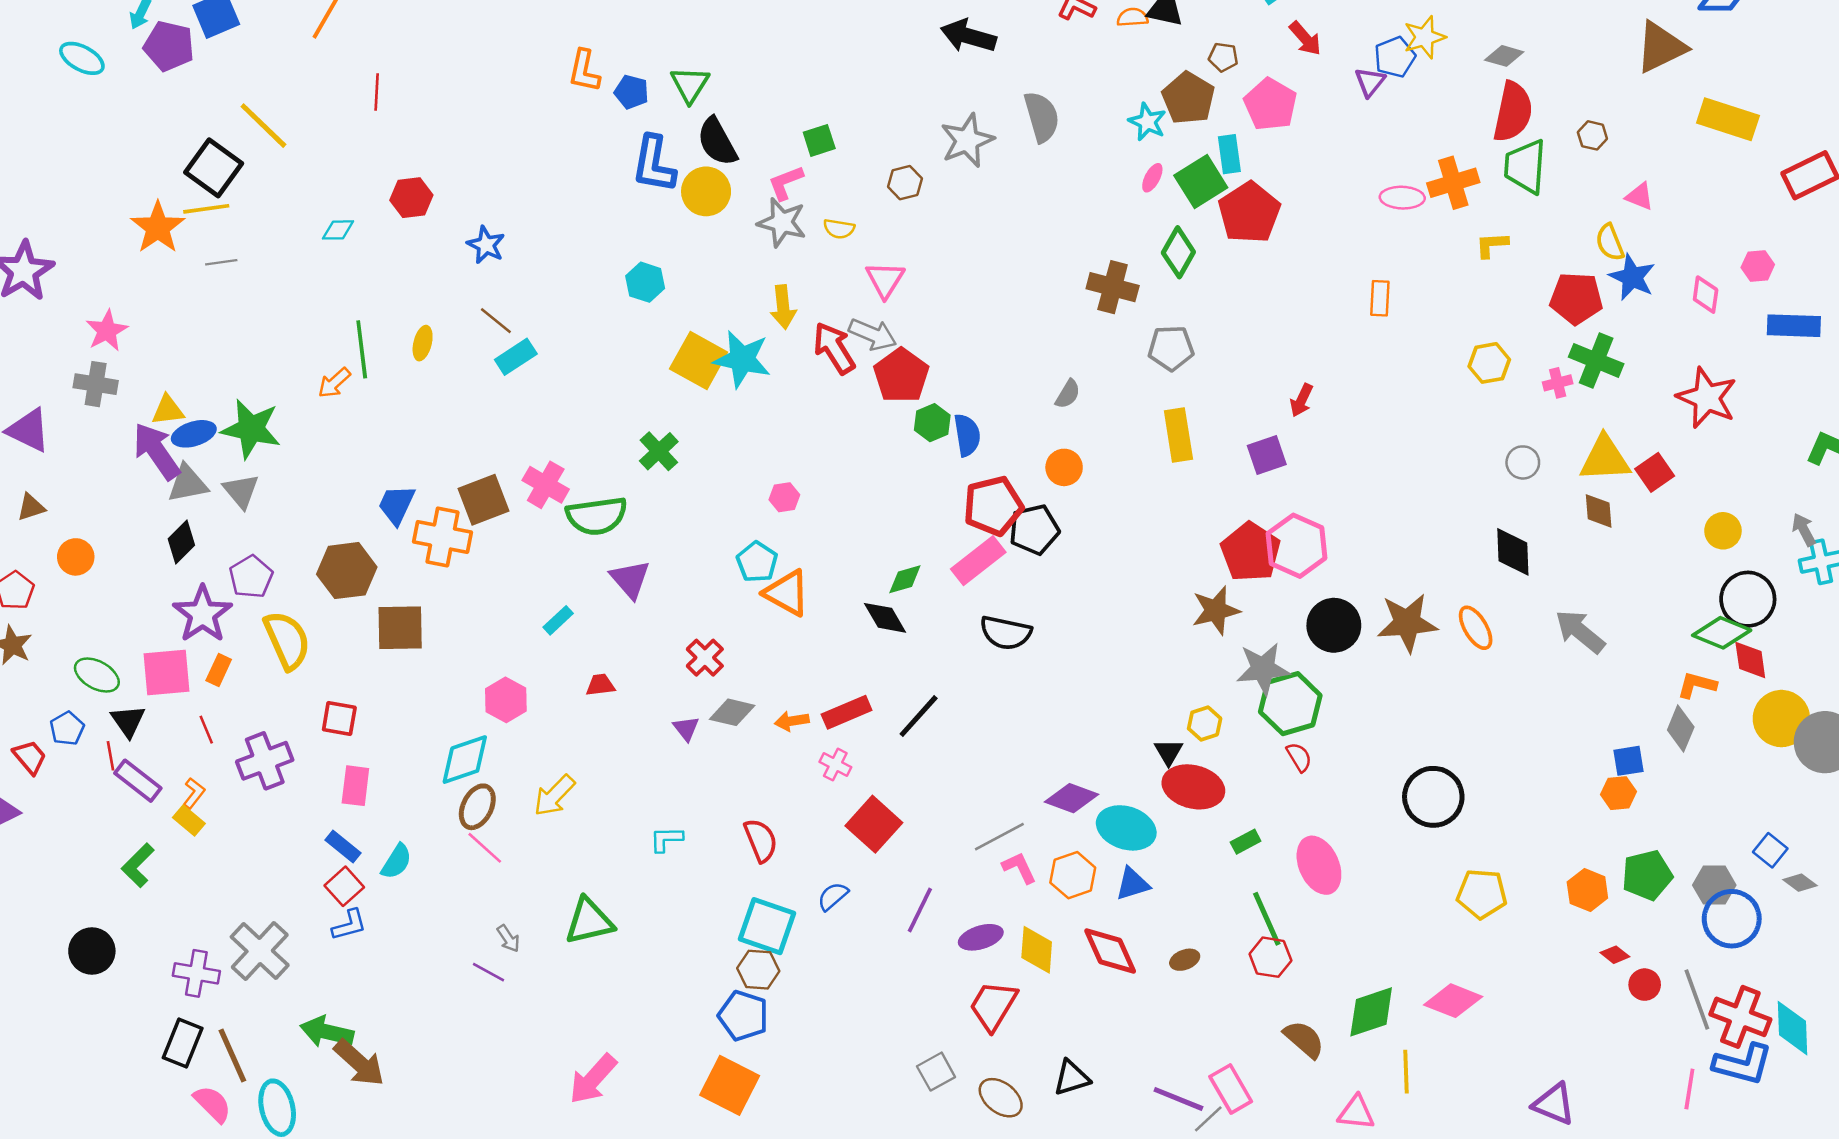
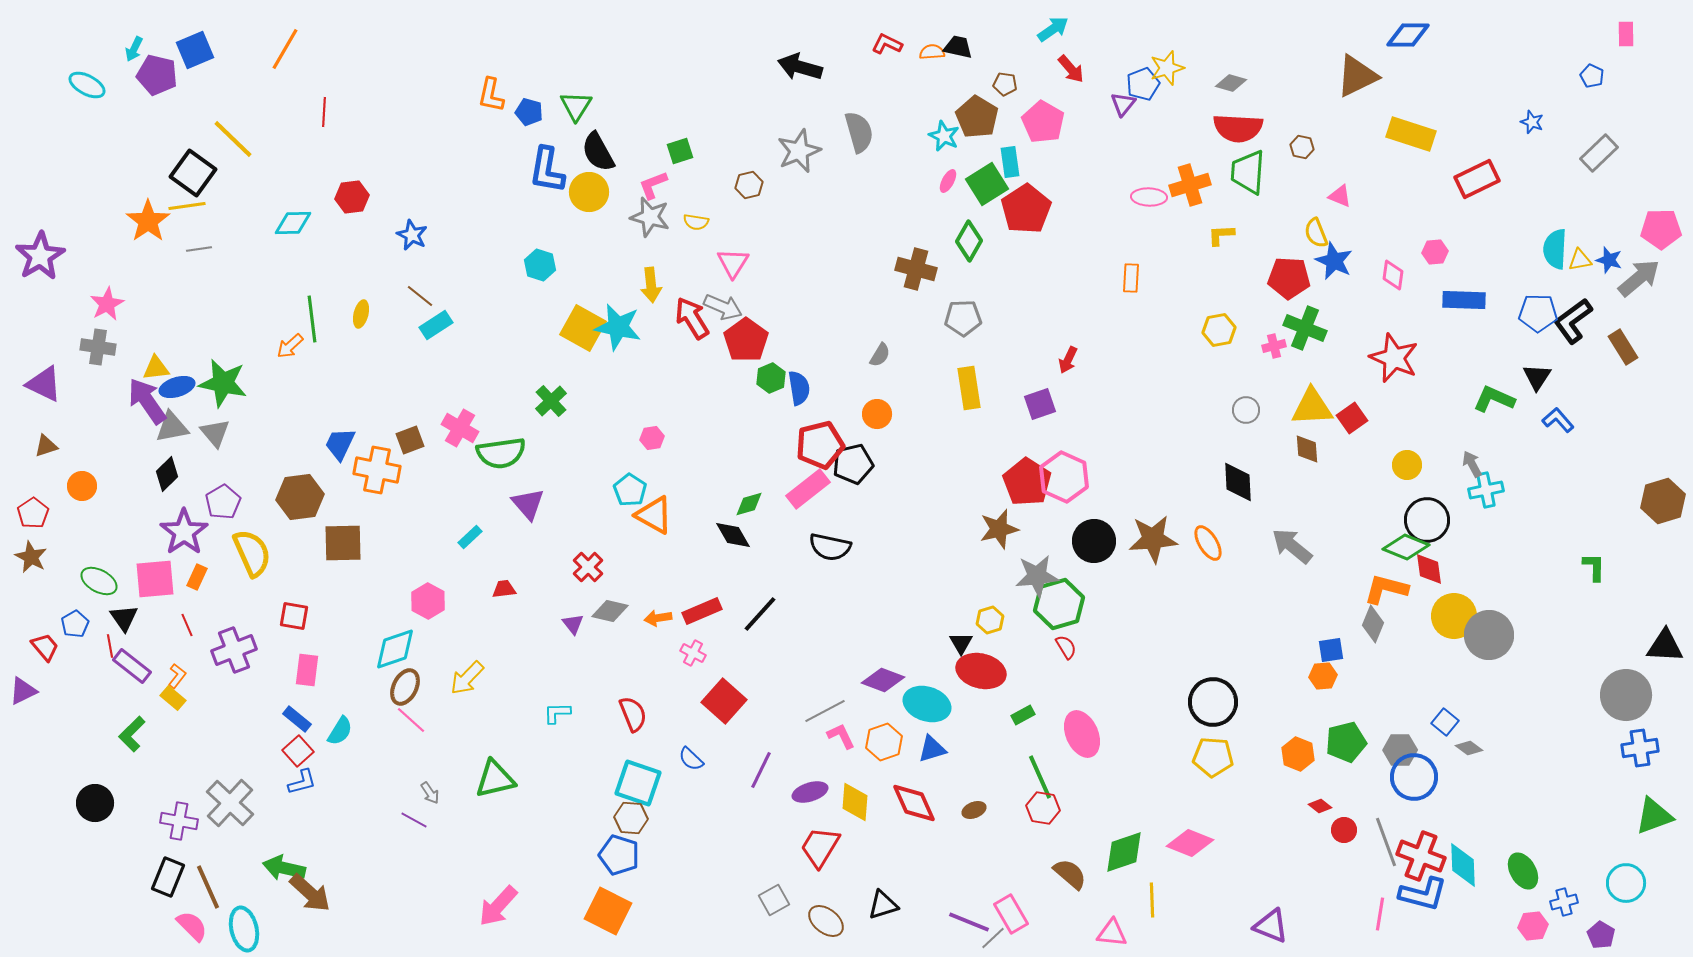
red semicircle: (1513, 112) -> (1238, 128), turned 81
cyan diamond: (338, 230) -> (293, 223), size x1.4
brown square: (483, 500) -> (410, 440), size x0.7
orange L-shape: (1697, 685) -> (1386, 589), size x1.4
black circle: (1433, 797) -> (1213, 702), moved
blue semicircle: (833, 896) -> (691, 759), turned -96

